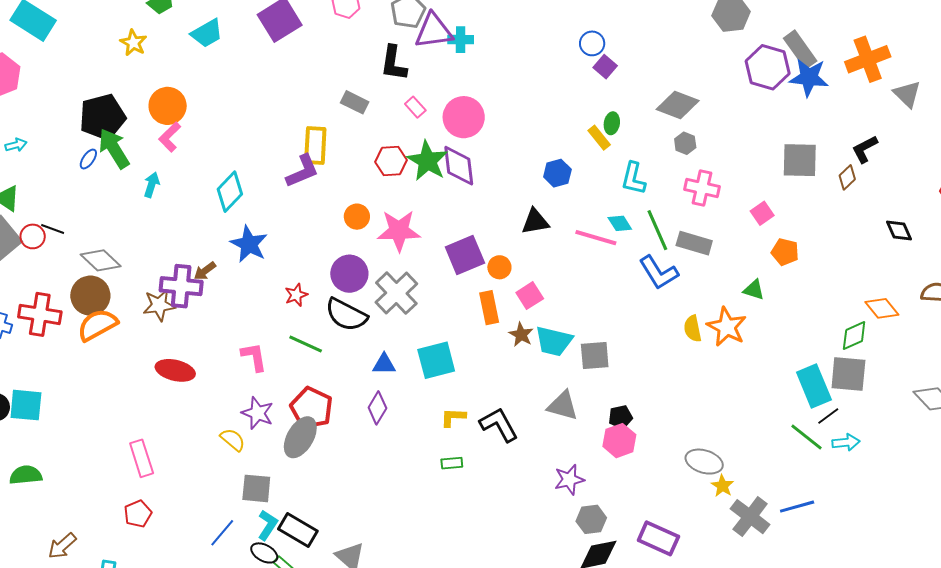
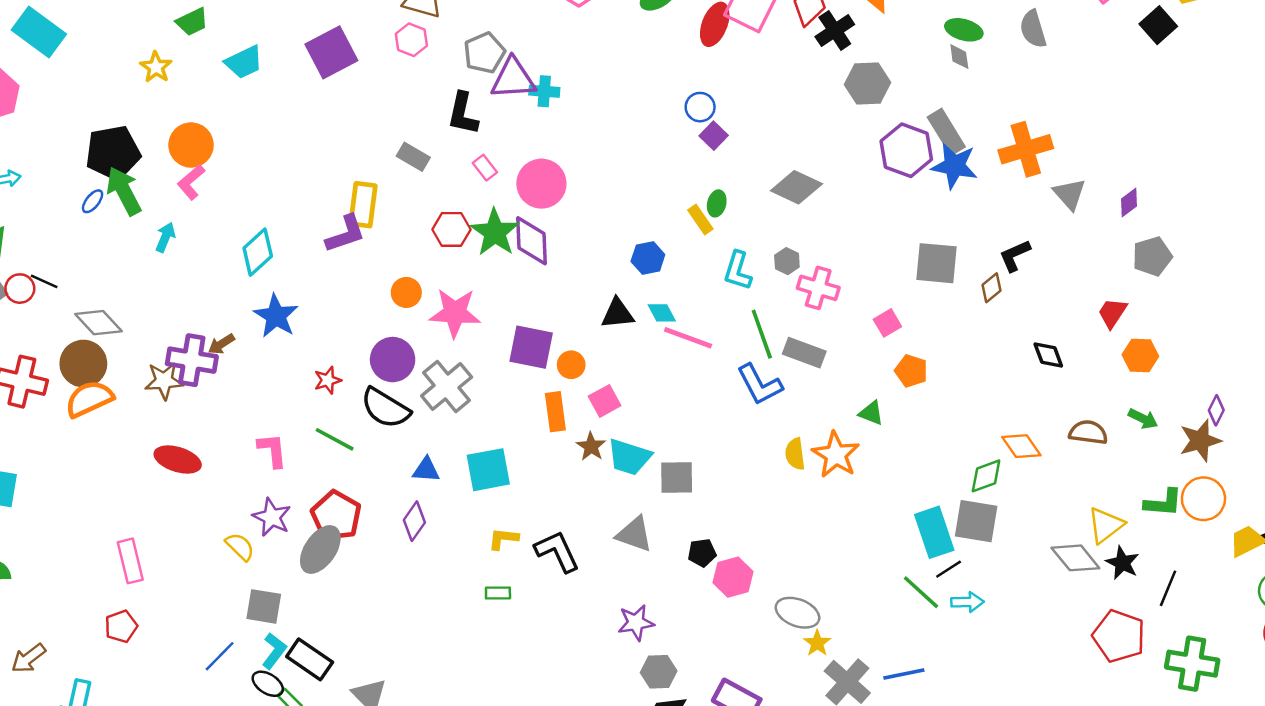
gray hexagon: (685, 143) -> (787, 261), moved
cyan diamond: (620, 223) -> (662, 313), moved
purple square: (465, 255) -> (531, 347), turned 30
pink hexagon: (619, 441) -> (733, 577), moved

